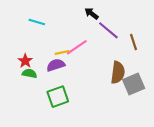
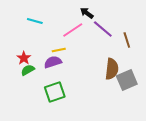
pink line: (77, 47) -> (73, 30), moved
green semicircle: (29, 73) -> (28, 70), turned -40

